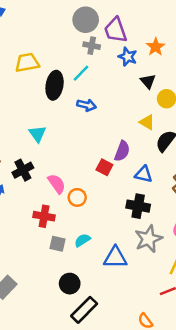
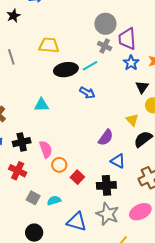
black ellipse: (55, 85) -> (66, 70), turned 55
cyan triangle: (37, 134) -> (41, 105), turned 49
red square: (104, 167) -> (77, 177), moved
black cross: (23, 170) -> (22, 142), moved
black cross: (138, 206) -> (106, 185), turned -30
red cross: (44, 216) -> (18, 171), moved
gray star: (148, 239) -> (107, 214), turned 30

